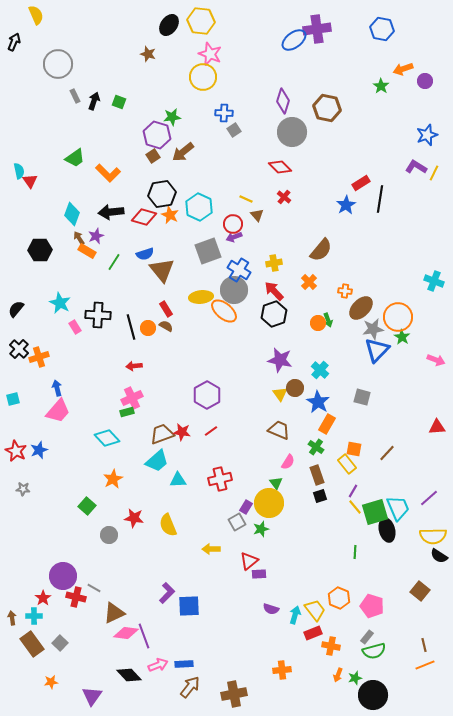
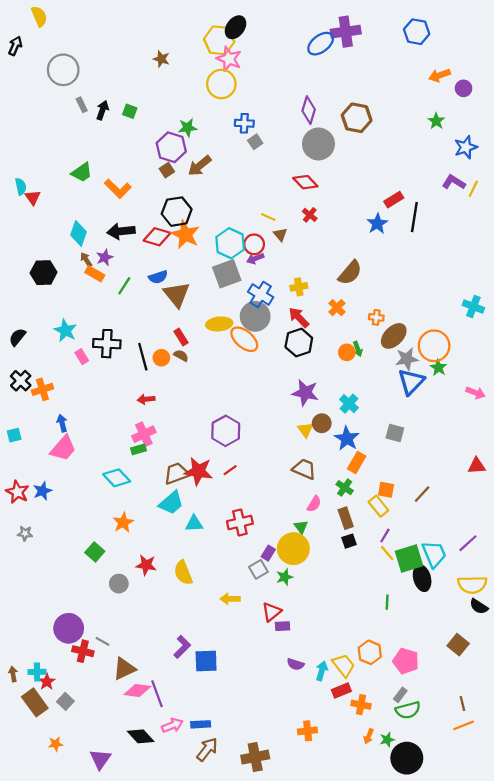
yellow hexagon: (201, 21) -> (219, 40), moved
black ellipse: (169, 25) -> (236, 27), moved
green star: (381, 86) -> (436, 121), moved
cyan hexagon: (199, 207) -> (230, 243), moved
orange star: (170, 215) -> (185, 235), size x1.5
red star: (182, 432) -> (198, 471), size x1.5
red star: (43, 598) -> (47, 682), moved

